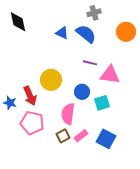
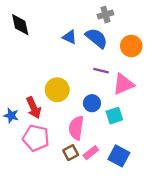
orange circle: (126, 32) -> (131, 46), moved
pink triangle: (110, 75) -> (123, 84), turned -30

